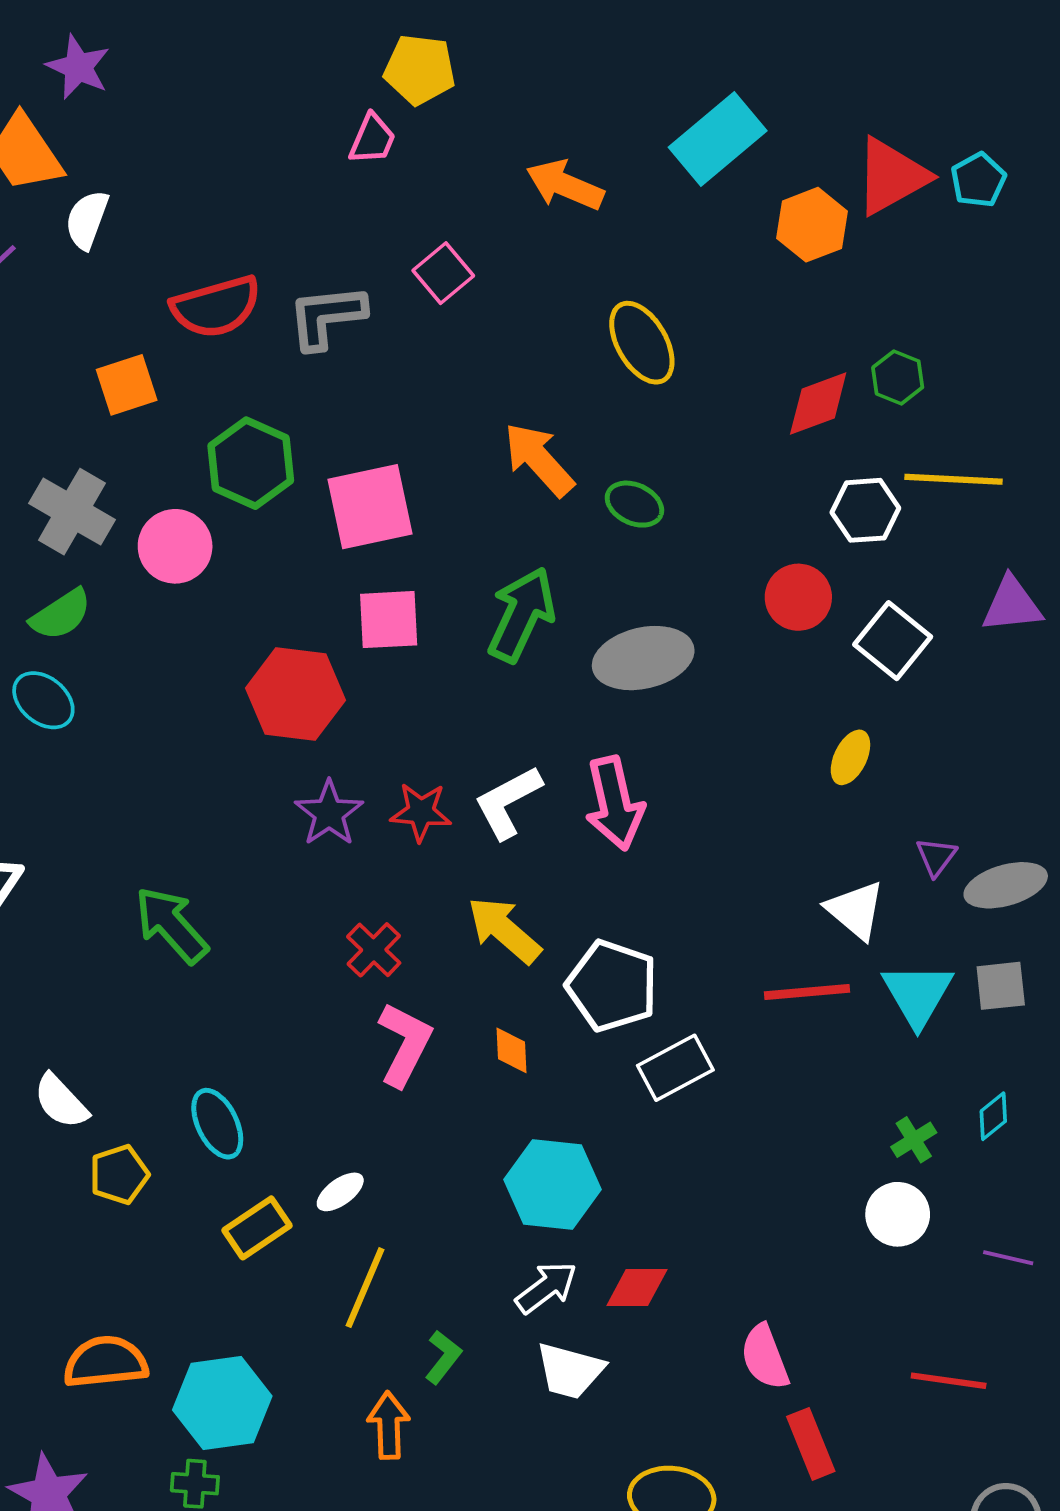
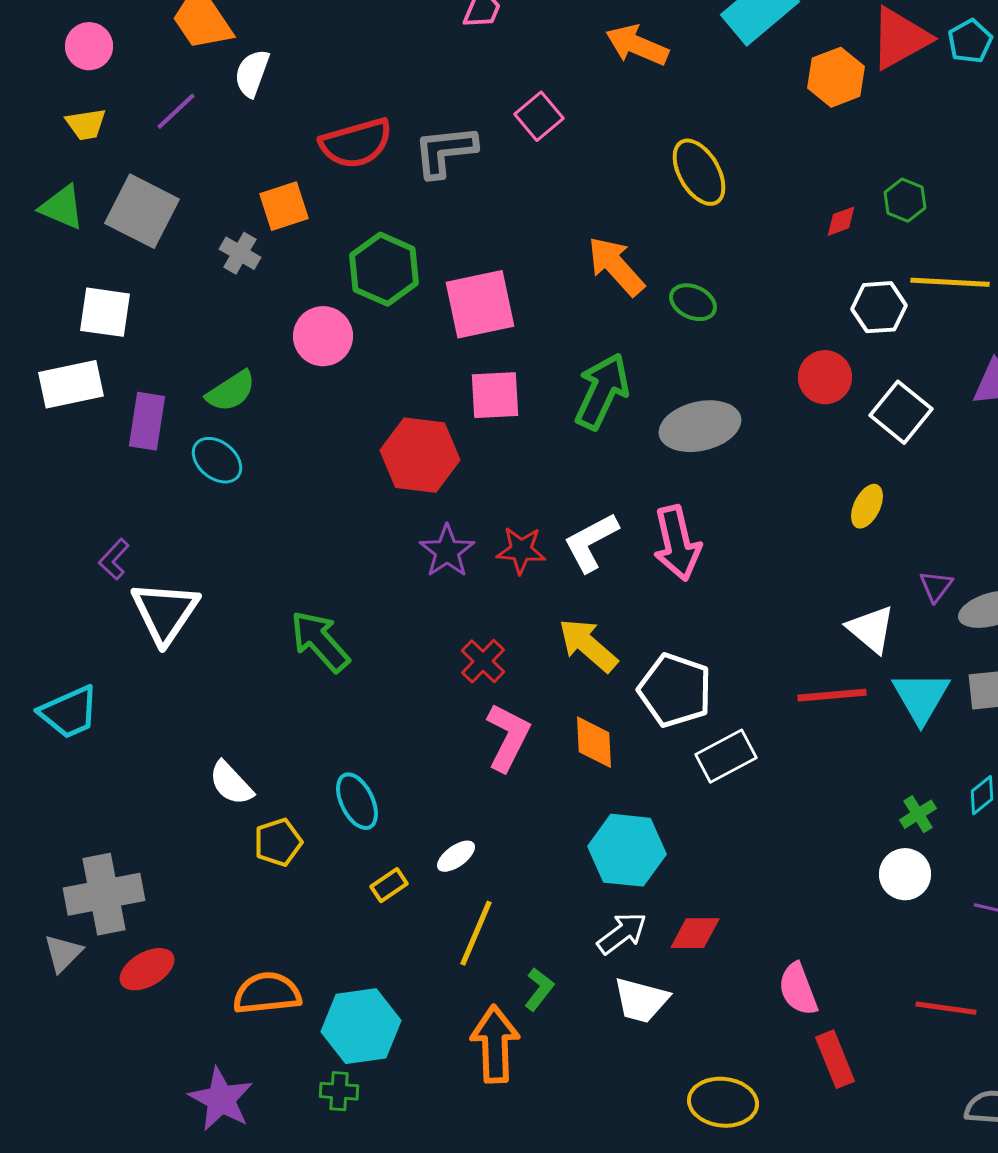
red diamond: (818, 404) -> (841, 221), size x0.6
gray cross: (72, 512) -> (240, 253), moved, size x0.6
orange diamond: (512, 1050) -> (594, 742), size x1.4
yellow rectangle: (257, 1228) -> (389, 885), size x0.7
orange arrow: (389, 1425) -> (495, 1044), size x1.4

